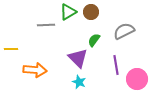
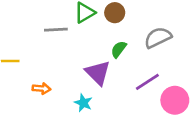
purple line: (116, 65) -> (147, 82), turned 66
orange arrow: (35, 70) -> (42, 88), size x0.6
cyan star: (79, 82) -> (83, 103), moved

